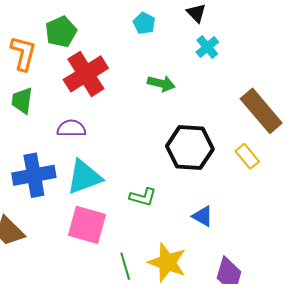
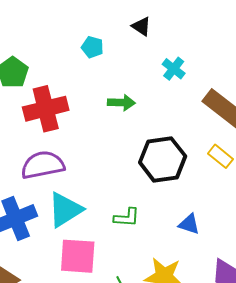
cyan cross: (207, 47) -> (174, 69), moved
red cross: (86, 74) -> (46, 109), turned 30
purple semicircle: (71, 128) -> (43, 165), size x1.5

